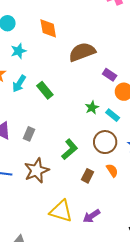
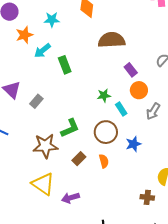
brown star: (36, 170) -> (45, 146), moved

